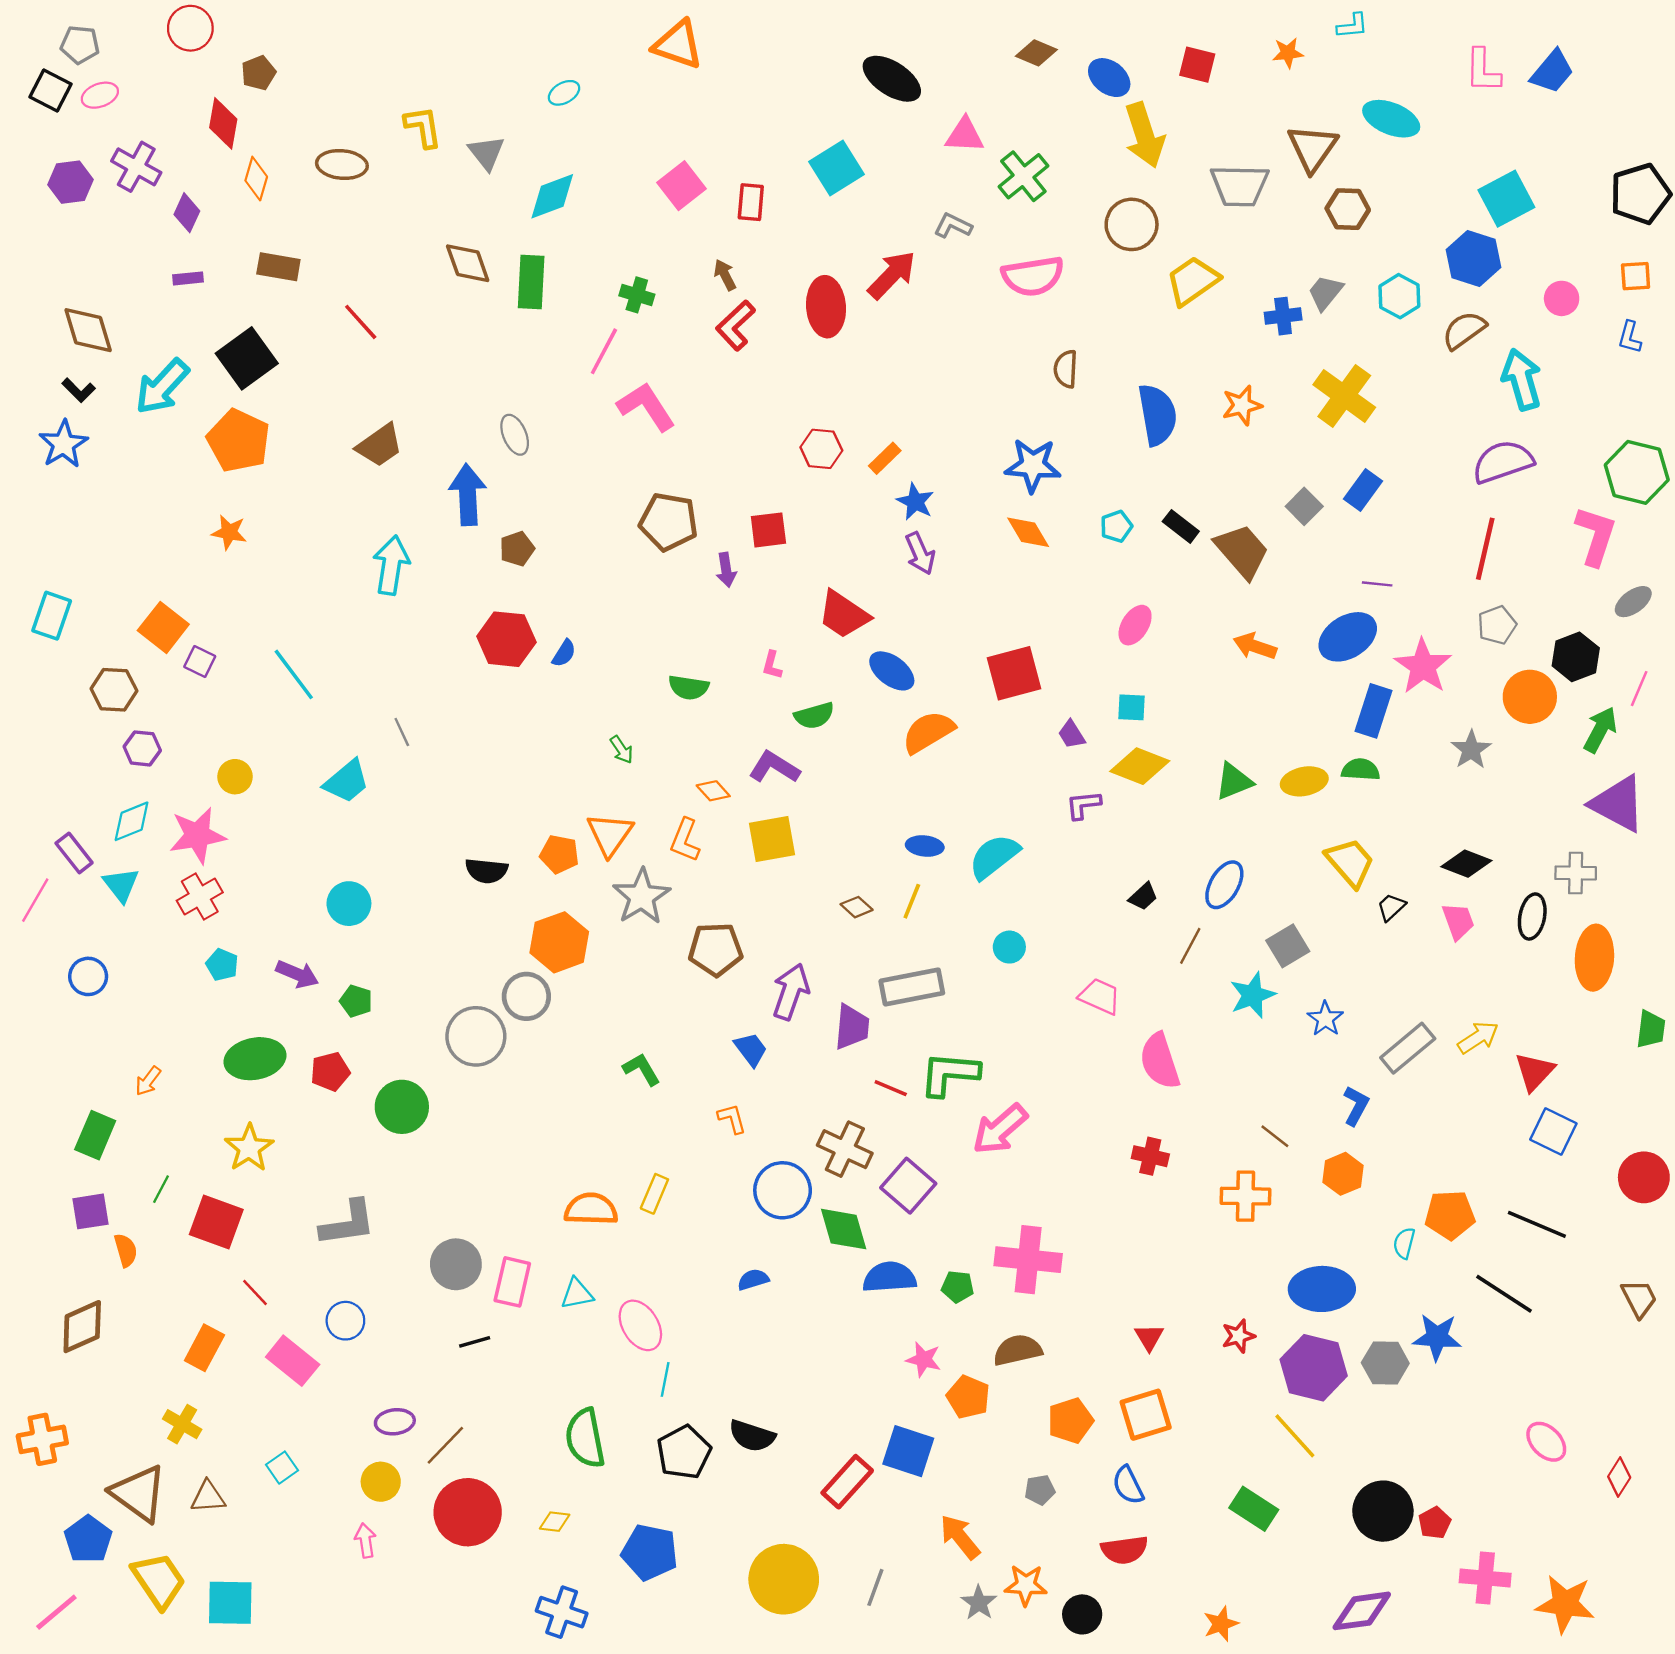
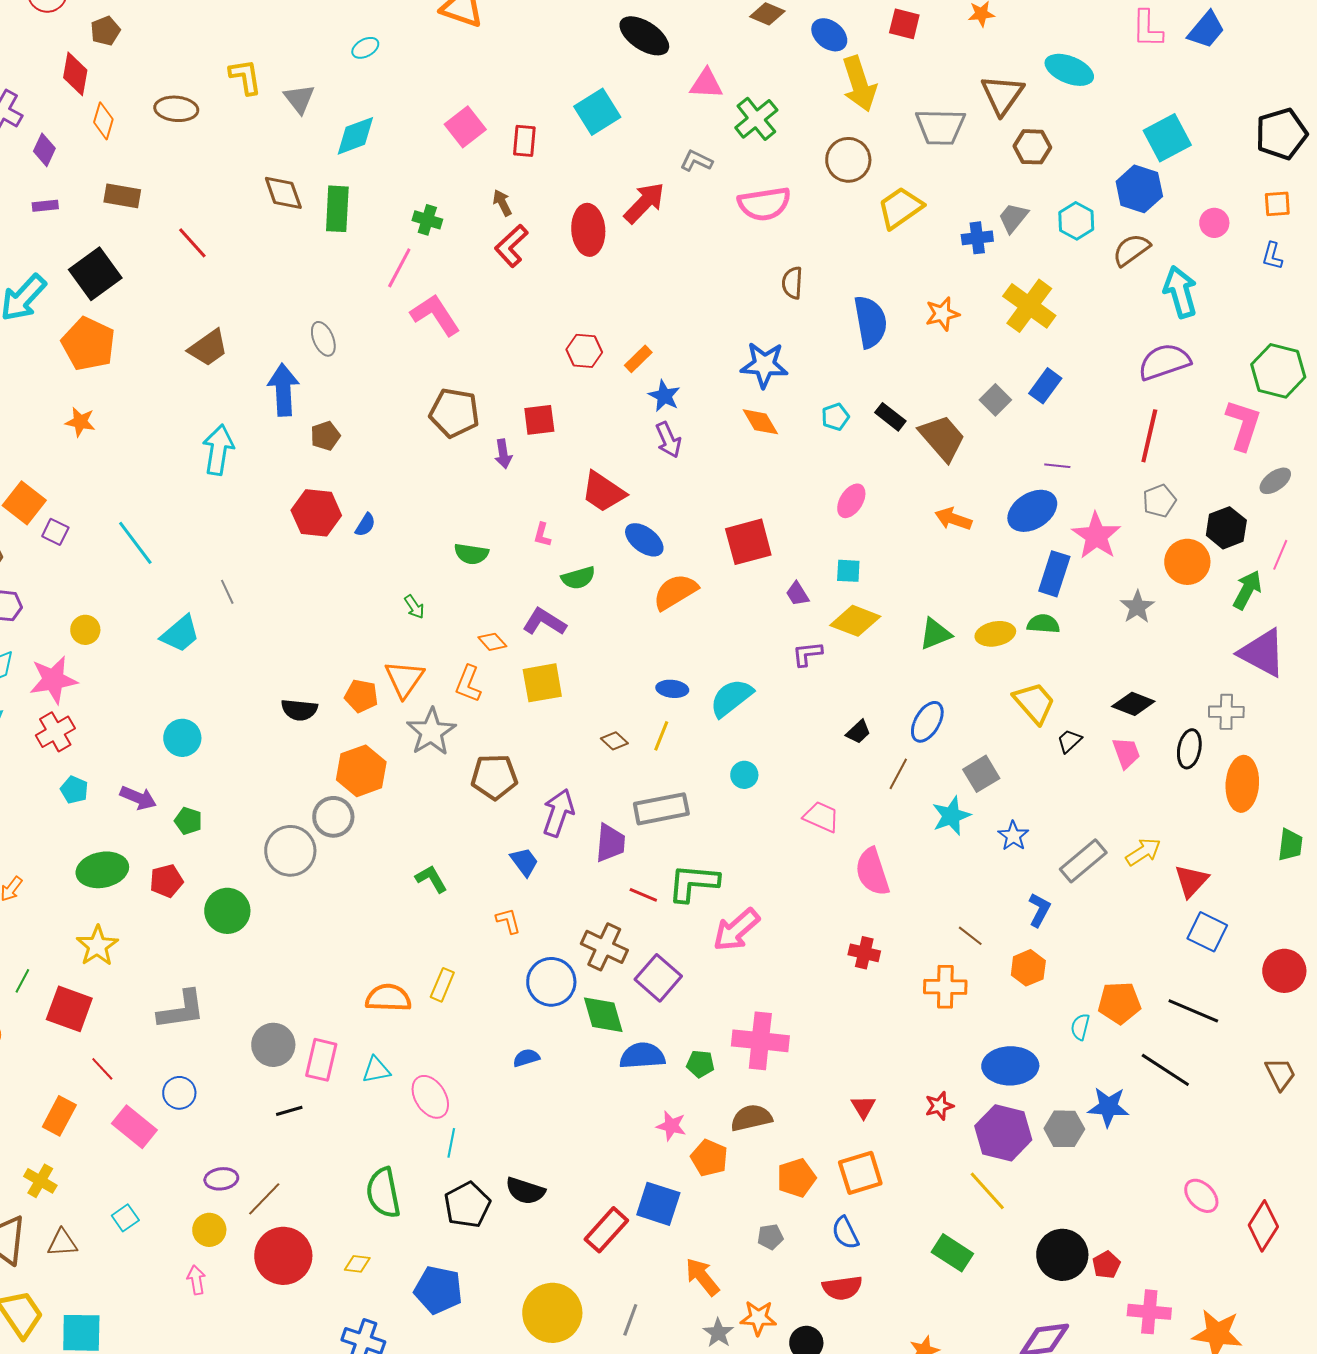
red diamond: (1619, 1477) -> (1263, 1226), size x1.5

